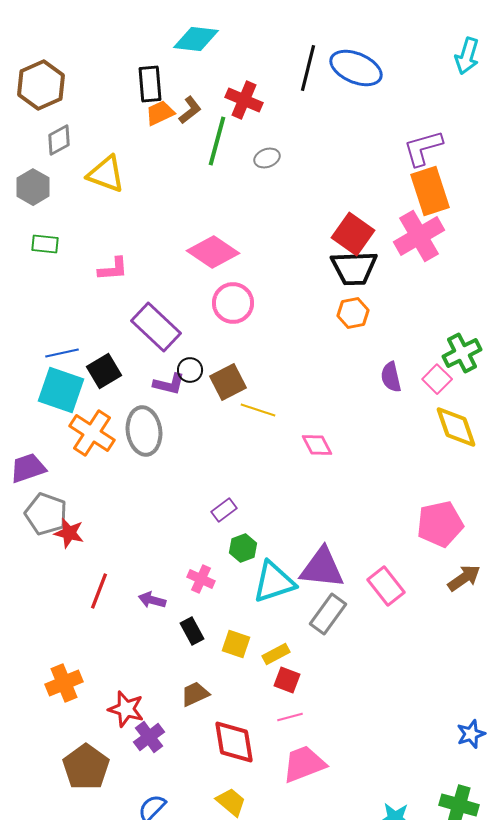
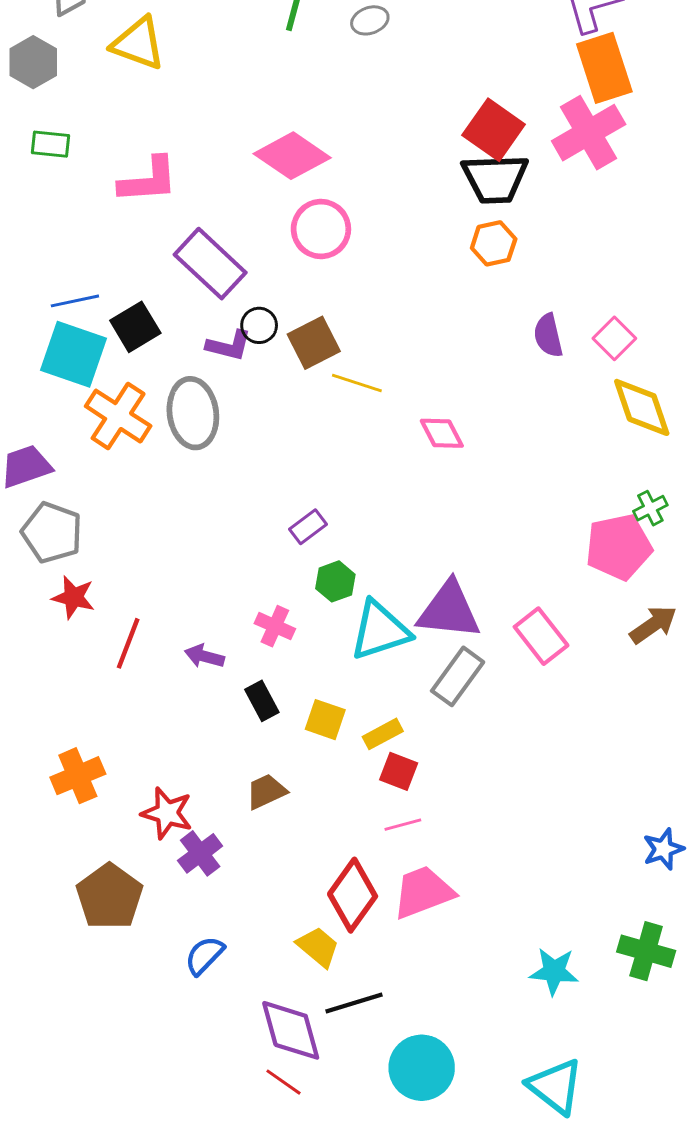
pink L-shape: (113, 269) -> (148, 180), size x1.4
green cross: (462, 353) -> (650, 508), moved, size x0.6
red star: (69, 533) -> (73, 597), moved
red diamond: (234, 742) -> (353, 895), moved, turned 45

